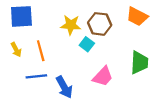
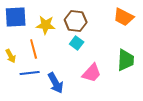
brown hexagon: (100, 24) -> (76, 21), moved
yellow star: (71, 25) -> (46, 25), moved
yellow arrow: (16, 50) -> (11, 56), moved

